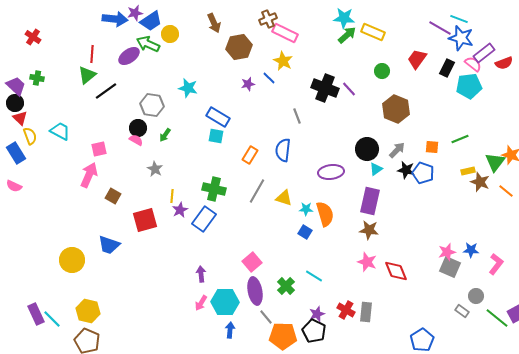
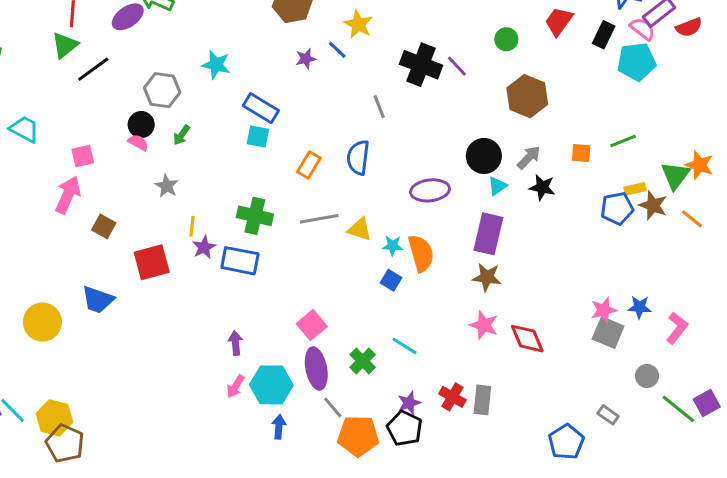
blue pentagon: (423, 173) -> (617, 208), moved, turned -30
gray line: (257, 191) -> (319, 219), turned 50
blue rectangle: (204, 219) -> (240, 261), turned 65
yellow hexagon: (88, 311) -> (54, 418), moved
gray rectangle: (462, 311) -> (608, 415), moved

